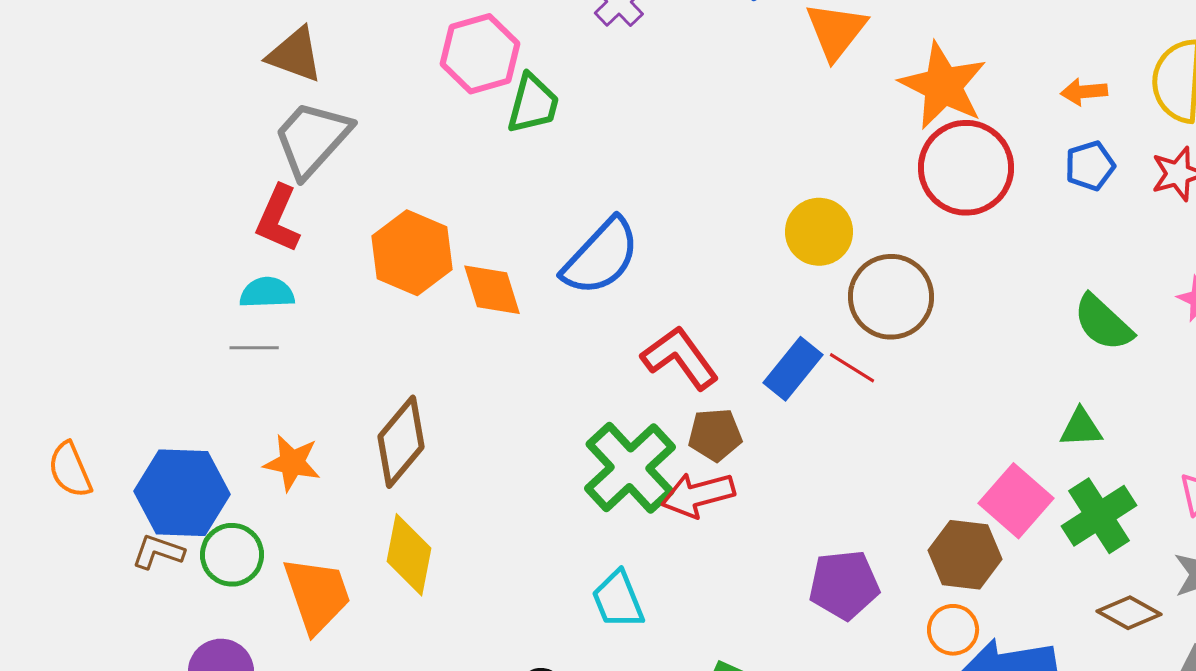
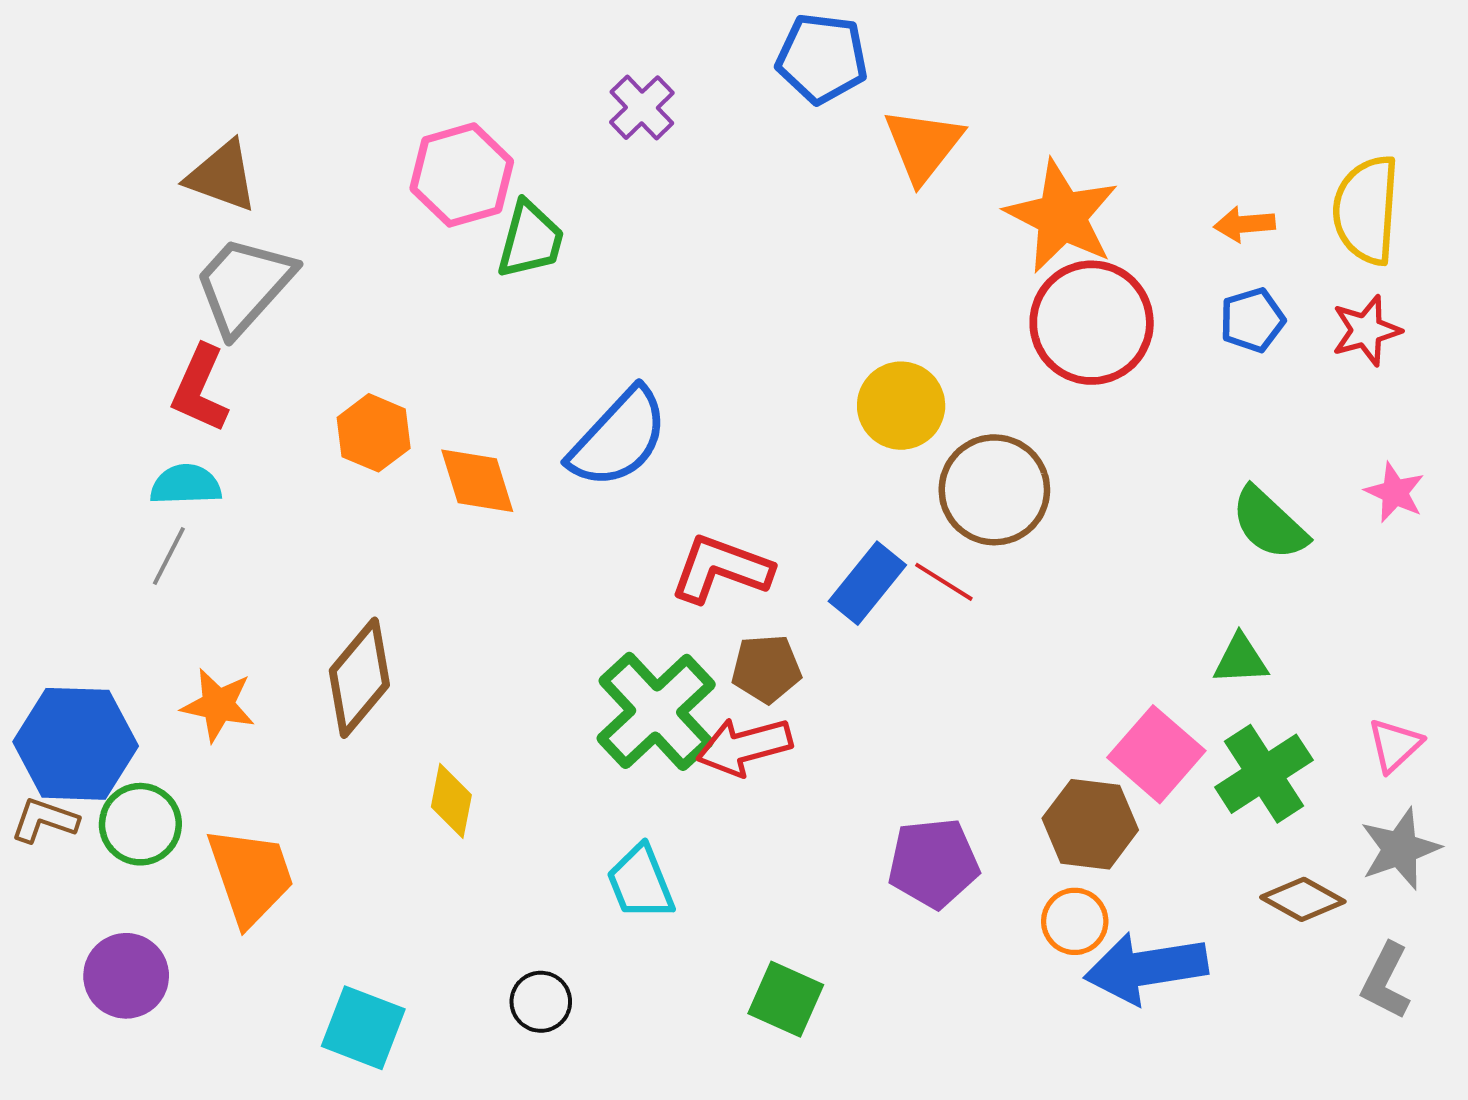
orange hexagon: (412, 253) -> (374, 433), size x0.7
gray line: (254, 348) -> (169, 556), turned -63
red L-shape: (680, 358) -> (721, 569), turned -34
yellow diamond: (409, 555) -> (451, 801), moved, size x0.7

